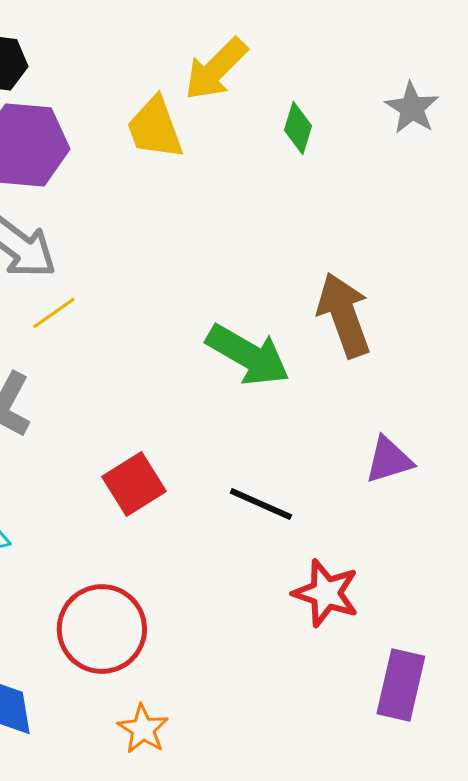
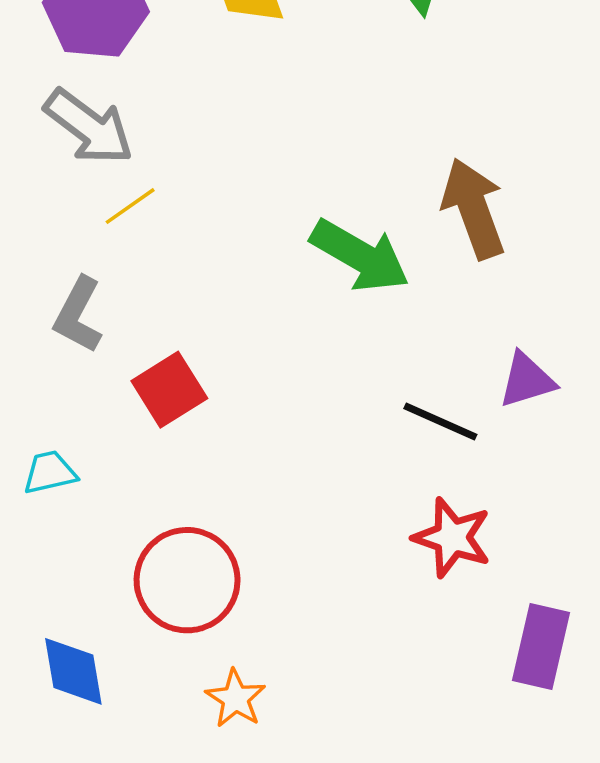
red square: (134, 484) -> (169, 390), moved
black line: (261, 504) -> (440, 422), moved

